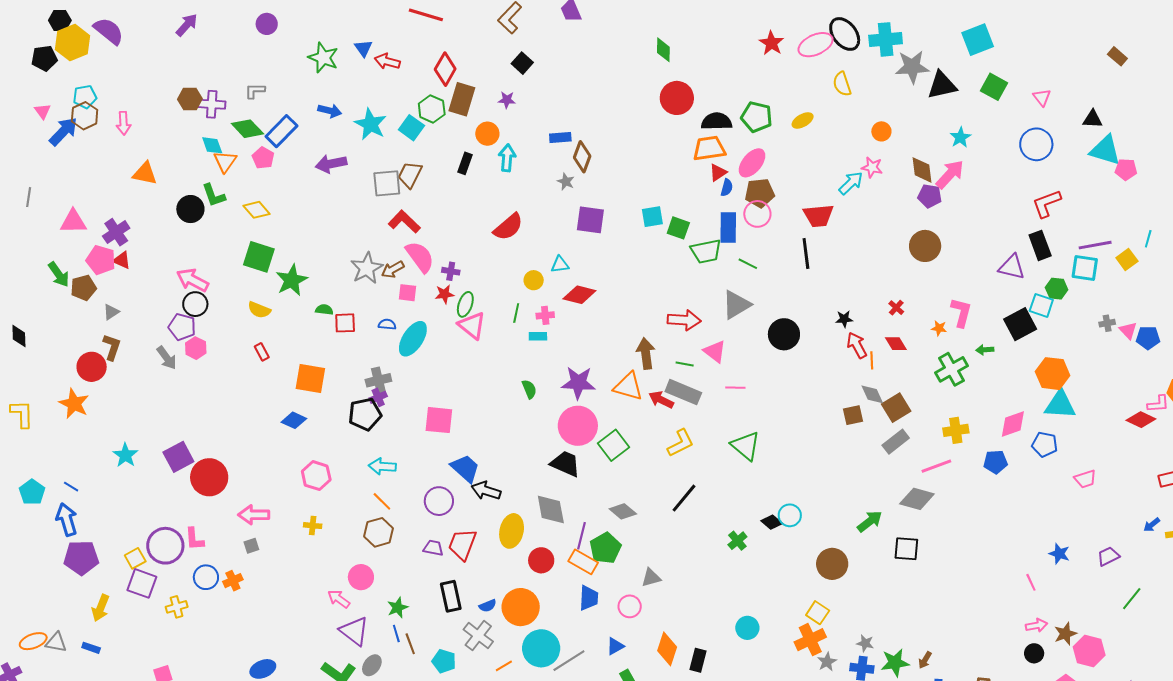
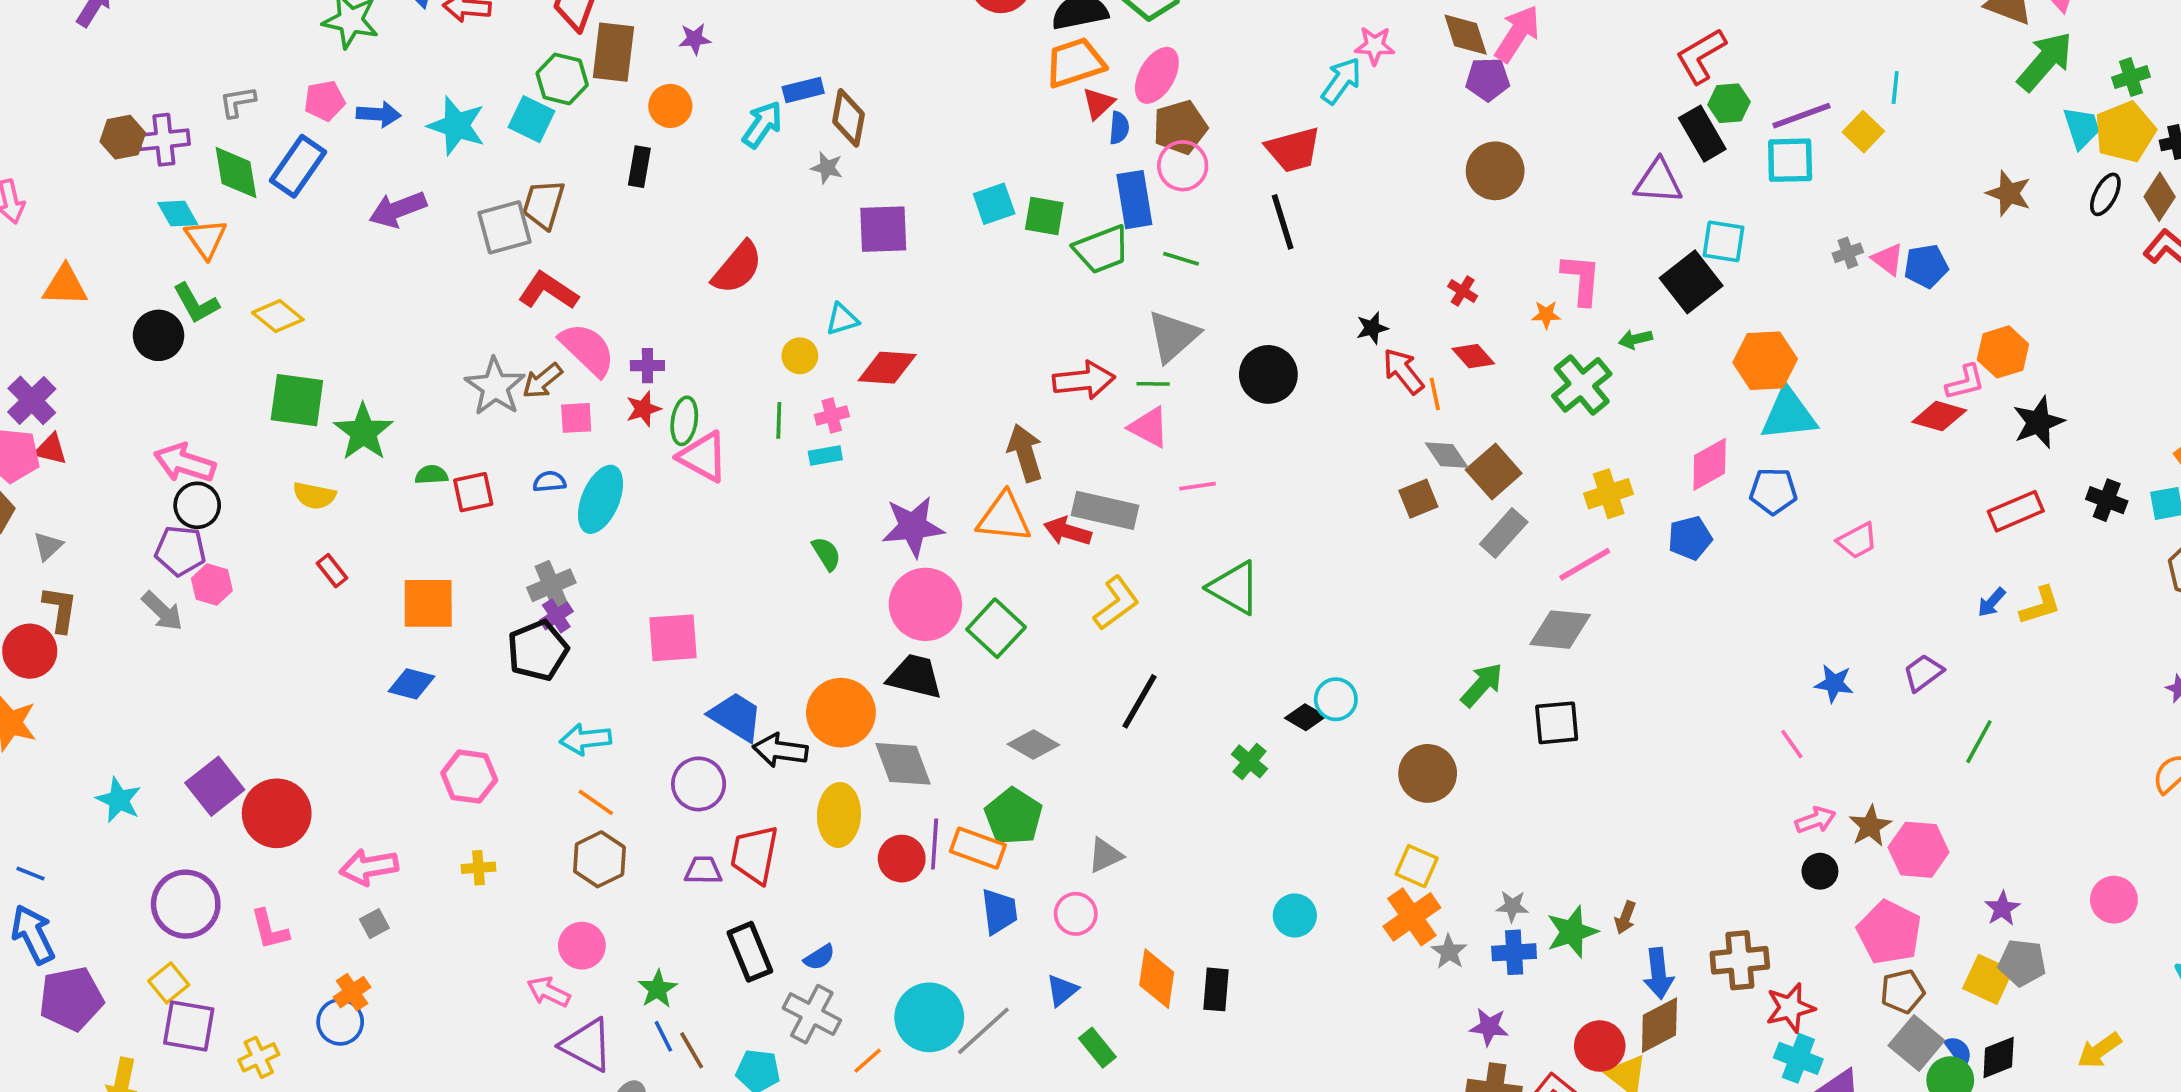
green diamond: (247, 129) -> (236, 173), turned 44
pink pentagon: (263, 158) -> (325, 101), moved, turned -30
cyan arrow: (507, 158) -> (762, 124), moved, turned 40
green hexagon: (1057, 289) -> (1729, 103), moved
green line: (685, 364) -> (1153, 384), moved
purple line: (581, 536) -> (935, 844), moved
purple circle: (165, 546) -> (186, 904), moved
blue circle: (206, 577) -> (340, 1022), moved
orange circle: (521, 607) -> (841, 713), moved

